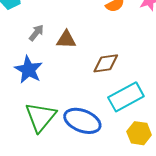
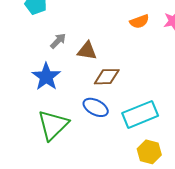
brown diamond: (106, 63) -> (107, 77), moved
blue ellipse: (82, 121) -> (96, 107), moved, size x0.7

